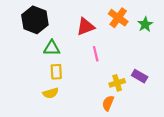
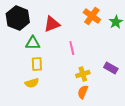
red triangle: (86, 27) -> (52, 24), moved
yellow cross: (117, 83) -> (83, 74), moved

